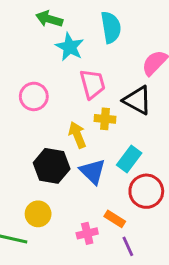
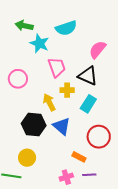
cyan semicircle: (111, 27) -> (66, 28), turned 85
cyan rectangle: (129, 159) -> (88, 104), moved
pink cross: (87, 233) -> (66, 177), moved
purple line: (128, 246) -> (89, 175), turned -64

